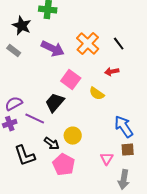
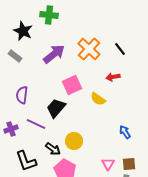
purple arrow: (53, 49) -> (54, 54), turned -65
pink square: (71, 80) -> (72, 85), turned 30
purple semicircle: (14, 104) -> (22, 95), moved, turned -54
blue arrow: (124, 127) -> (125, 132), size x0.6
brown square: (128, 150) -> (129, 164), moved

